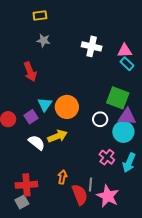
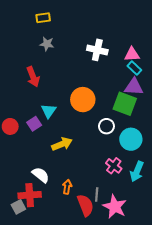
orange circle: (67, 107) -> (83, 100), moved
purple triangle: (127, 117) -> (134, 87), moved
white semicircle: (37, 143) -> (41, 175), moved
gray square: (22, 202) -> (18, 207), moved

